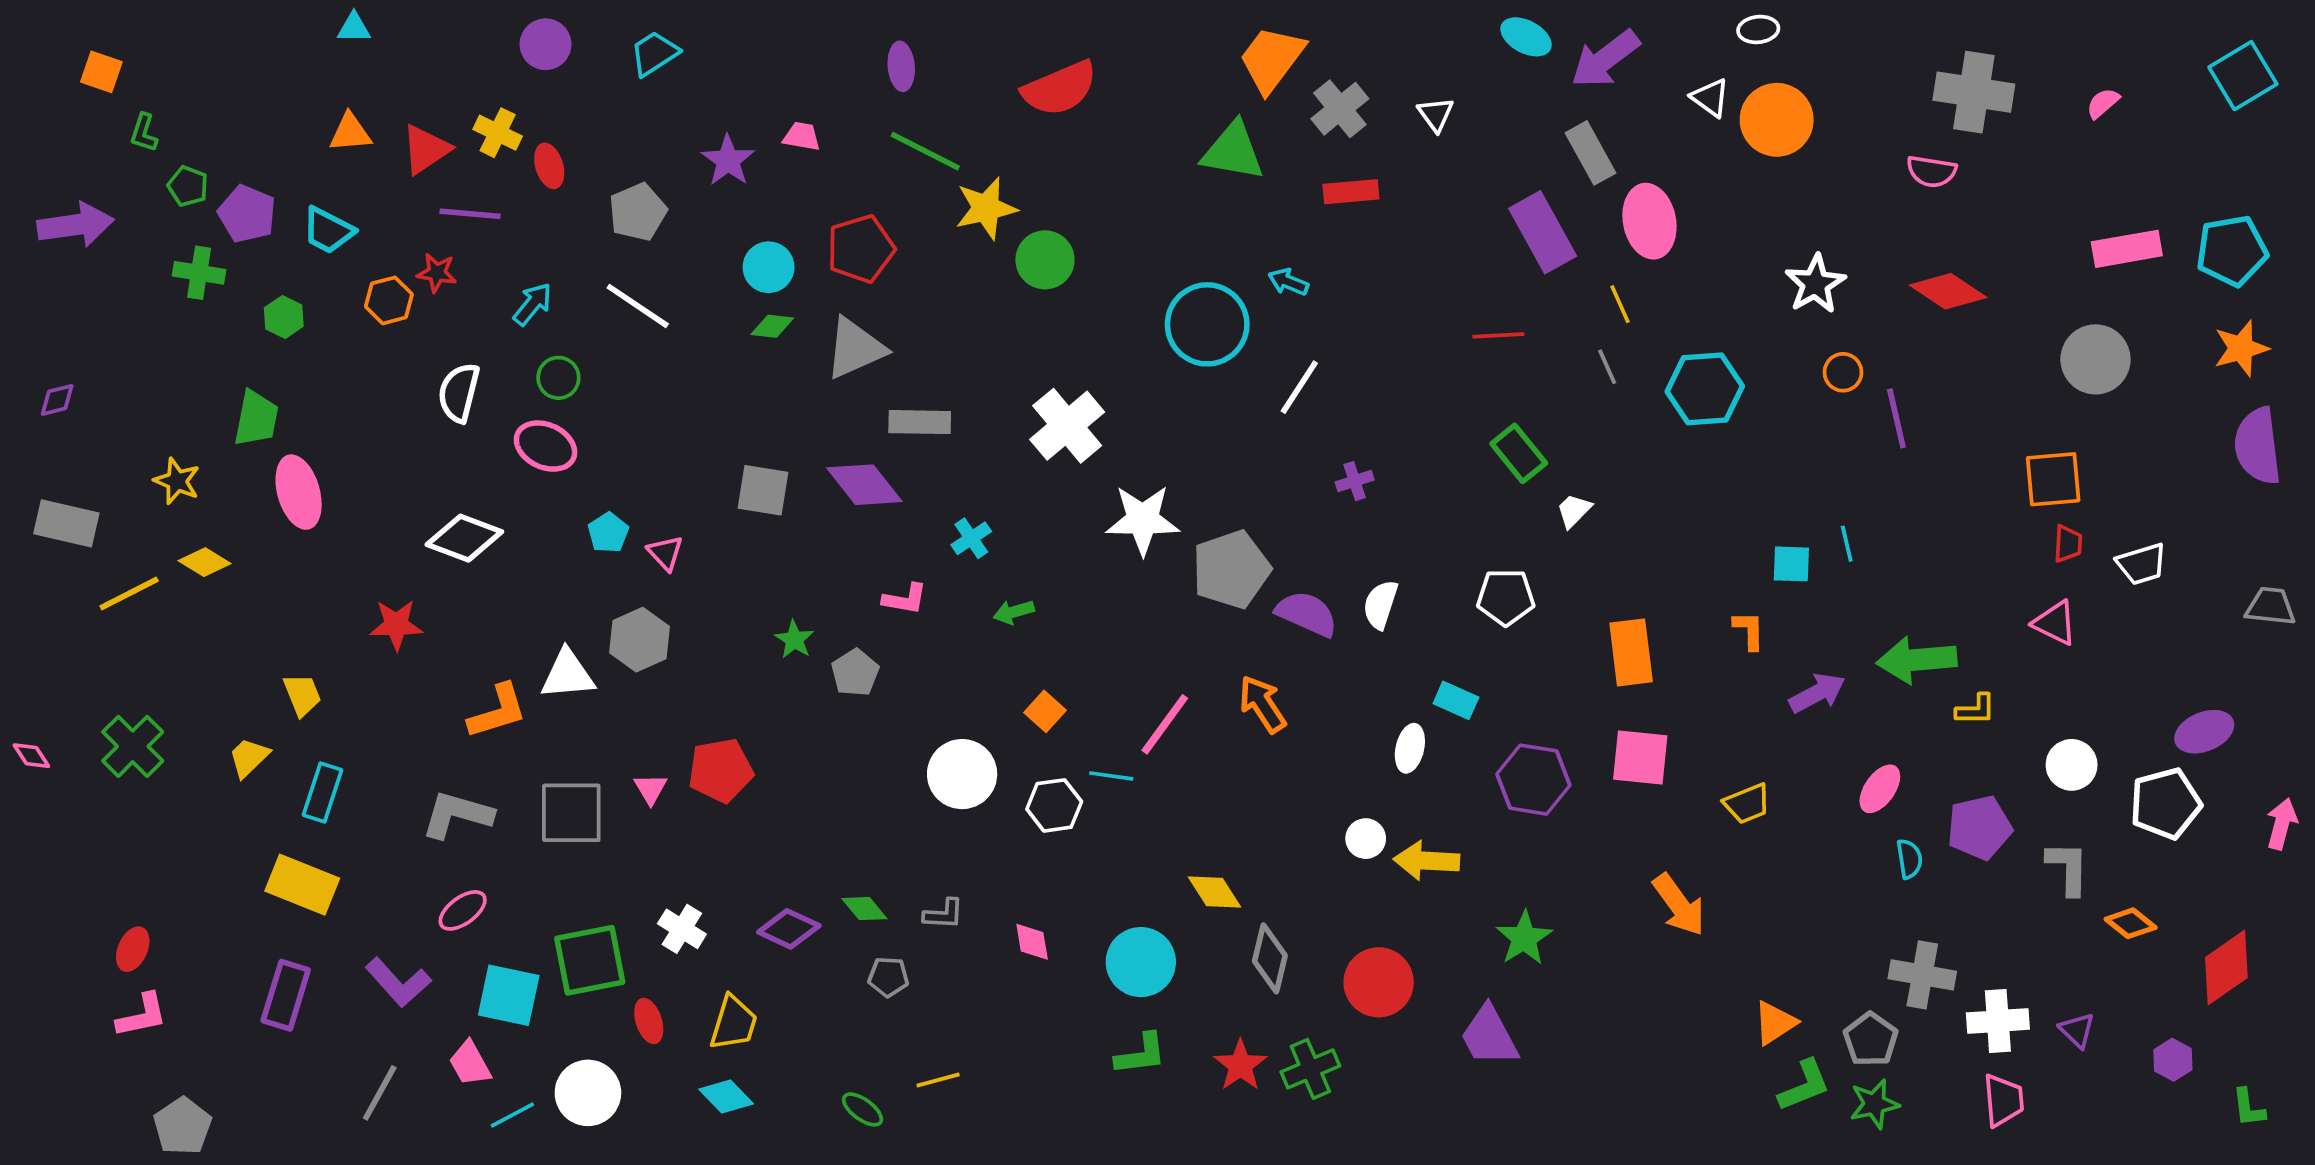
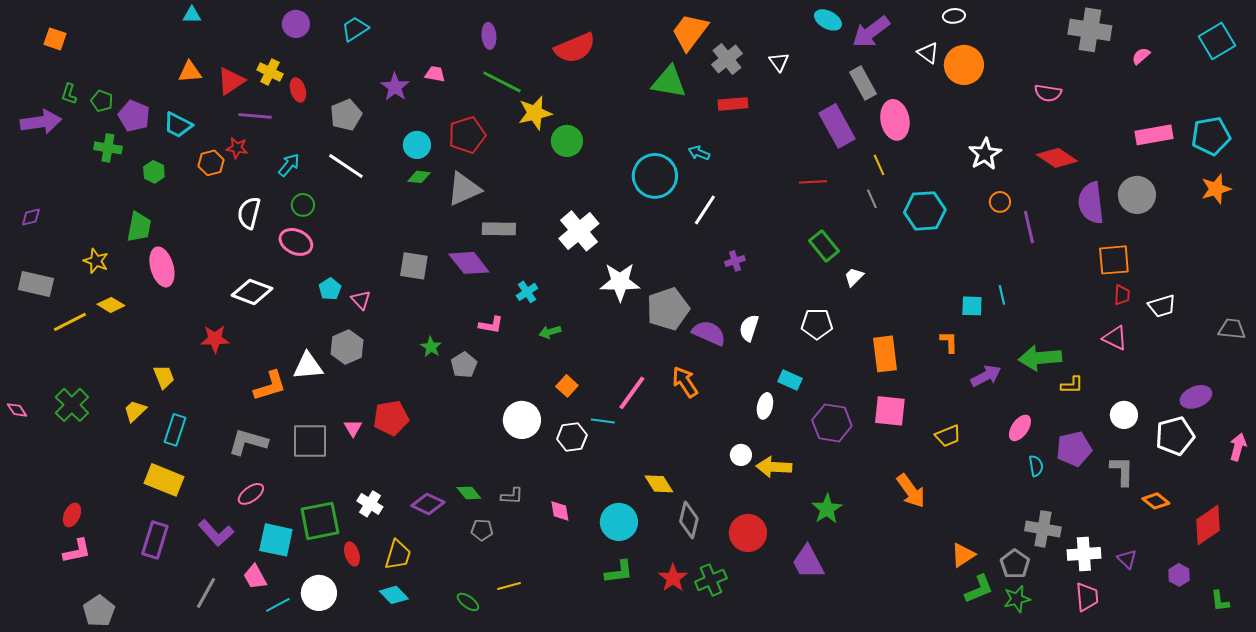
gray cross: (1974, 92) -> (1090, 30), moved
green L-shape: (144, 133) -> (69, 94), moved
purple semicircle: (2258, 446) -> (1091, 203), moved

